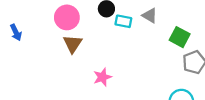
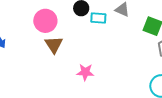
pink star: (102, 77) -> (85, 72), turned 30

